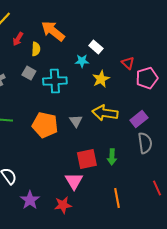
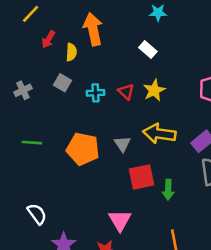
orange arrow: (53, 31) -> (93, 29), turned 40
cyan star: (82, 61) -> (158, 13), moved
red triangle: (128, 63) -> (126, 92), moved
cyan cross: (55, 81) -> (96, 93), size x0.6
red square: (87, 159) -> (141, 177), moved

